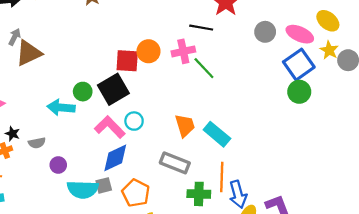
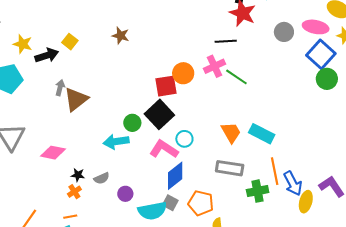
gray square: (104, 185) -> (170, 203), turned -35

